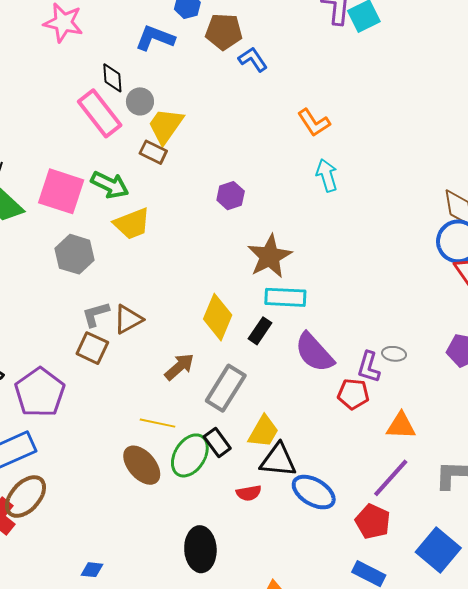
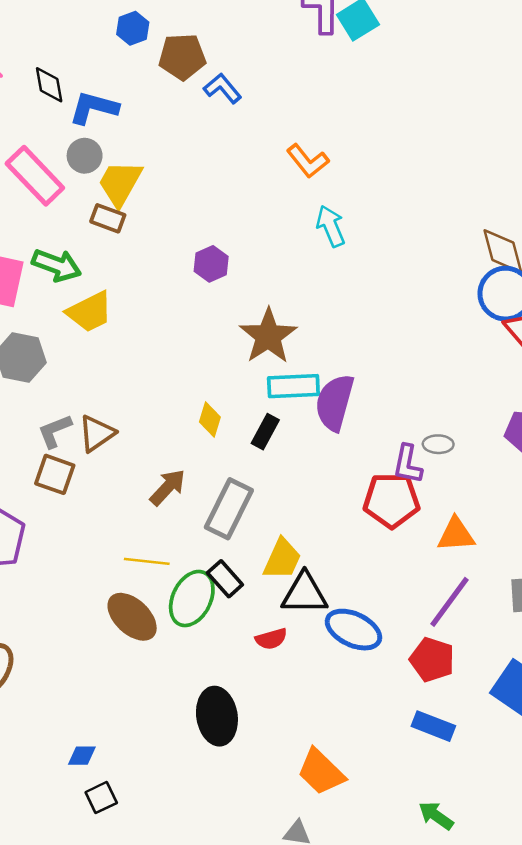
blue L-shape: (155, 38) -> (94, 108), moved
black diamond: (112, 78) -> (49, 85), moved
yellow diamond: (218, 317) -> (210, 420), size x0.6
purple semicircle: (314, 352) -> (335, 402), moved, turned 63
red pentagon: (353, 394) -> (392, 500), size x1.4

